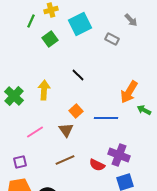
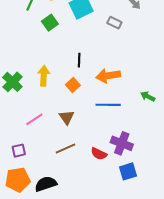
black line: (78, 75) -> (79, 60), turned 48
orange arrow: (129, 92) -> (108, 76), moved, turned 50
orange square: (76, 111) -> (73, 85), moved

